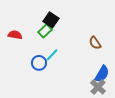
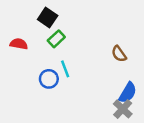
black square: (51, 20) -> (48, 18), moved
cyan line: (52, 55) -> (65, 69), turned -64

